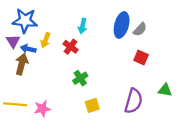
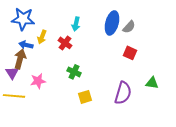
purple triangle: (13, 41) -> (12, 73), moved
green cross: (80, 78) -> (74, 72), turned -32
pink star: (42, 109) -> (38, 81), moved

